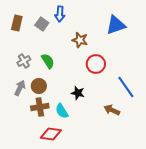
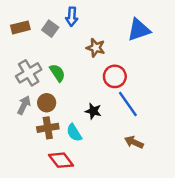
brown rectangle: (17, 23) -> (20, 27), turned 63
gray cross: (24, 61) -> (29, 73), size x1.5
blue line: (126, 87) -> (128, 104), moved
brown arrow: (112, 110) -> (134, 142), moved
red diamond: (51, 134) -> (61, 160), turned 45

